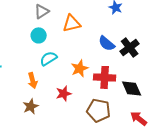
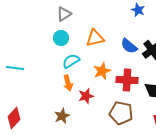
orange triangle: (72, 23) -> (95, 38), moved
orange arrow: (33, 80) -> (68, 83), moved
brown star: (31, 106) -> (62, 116), moved

